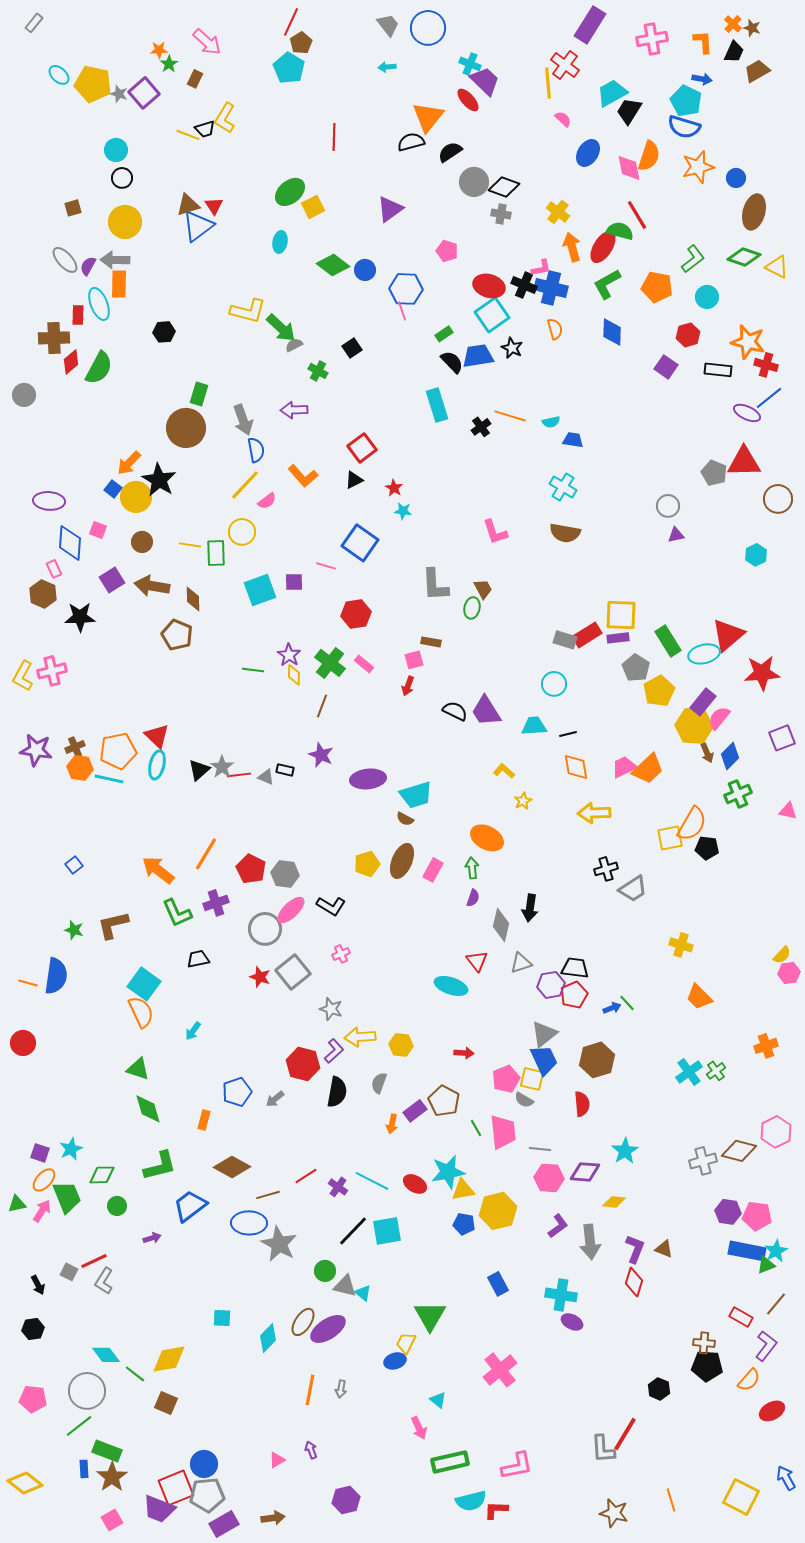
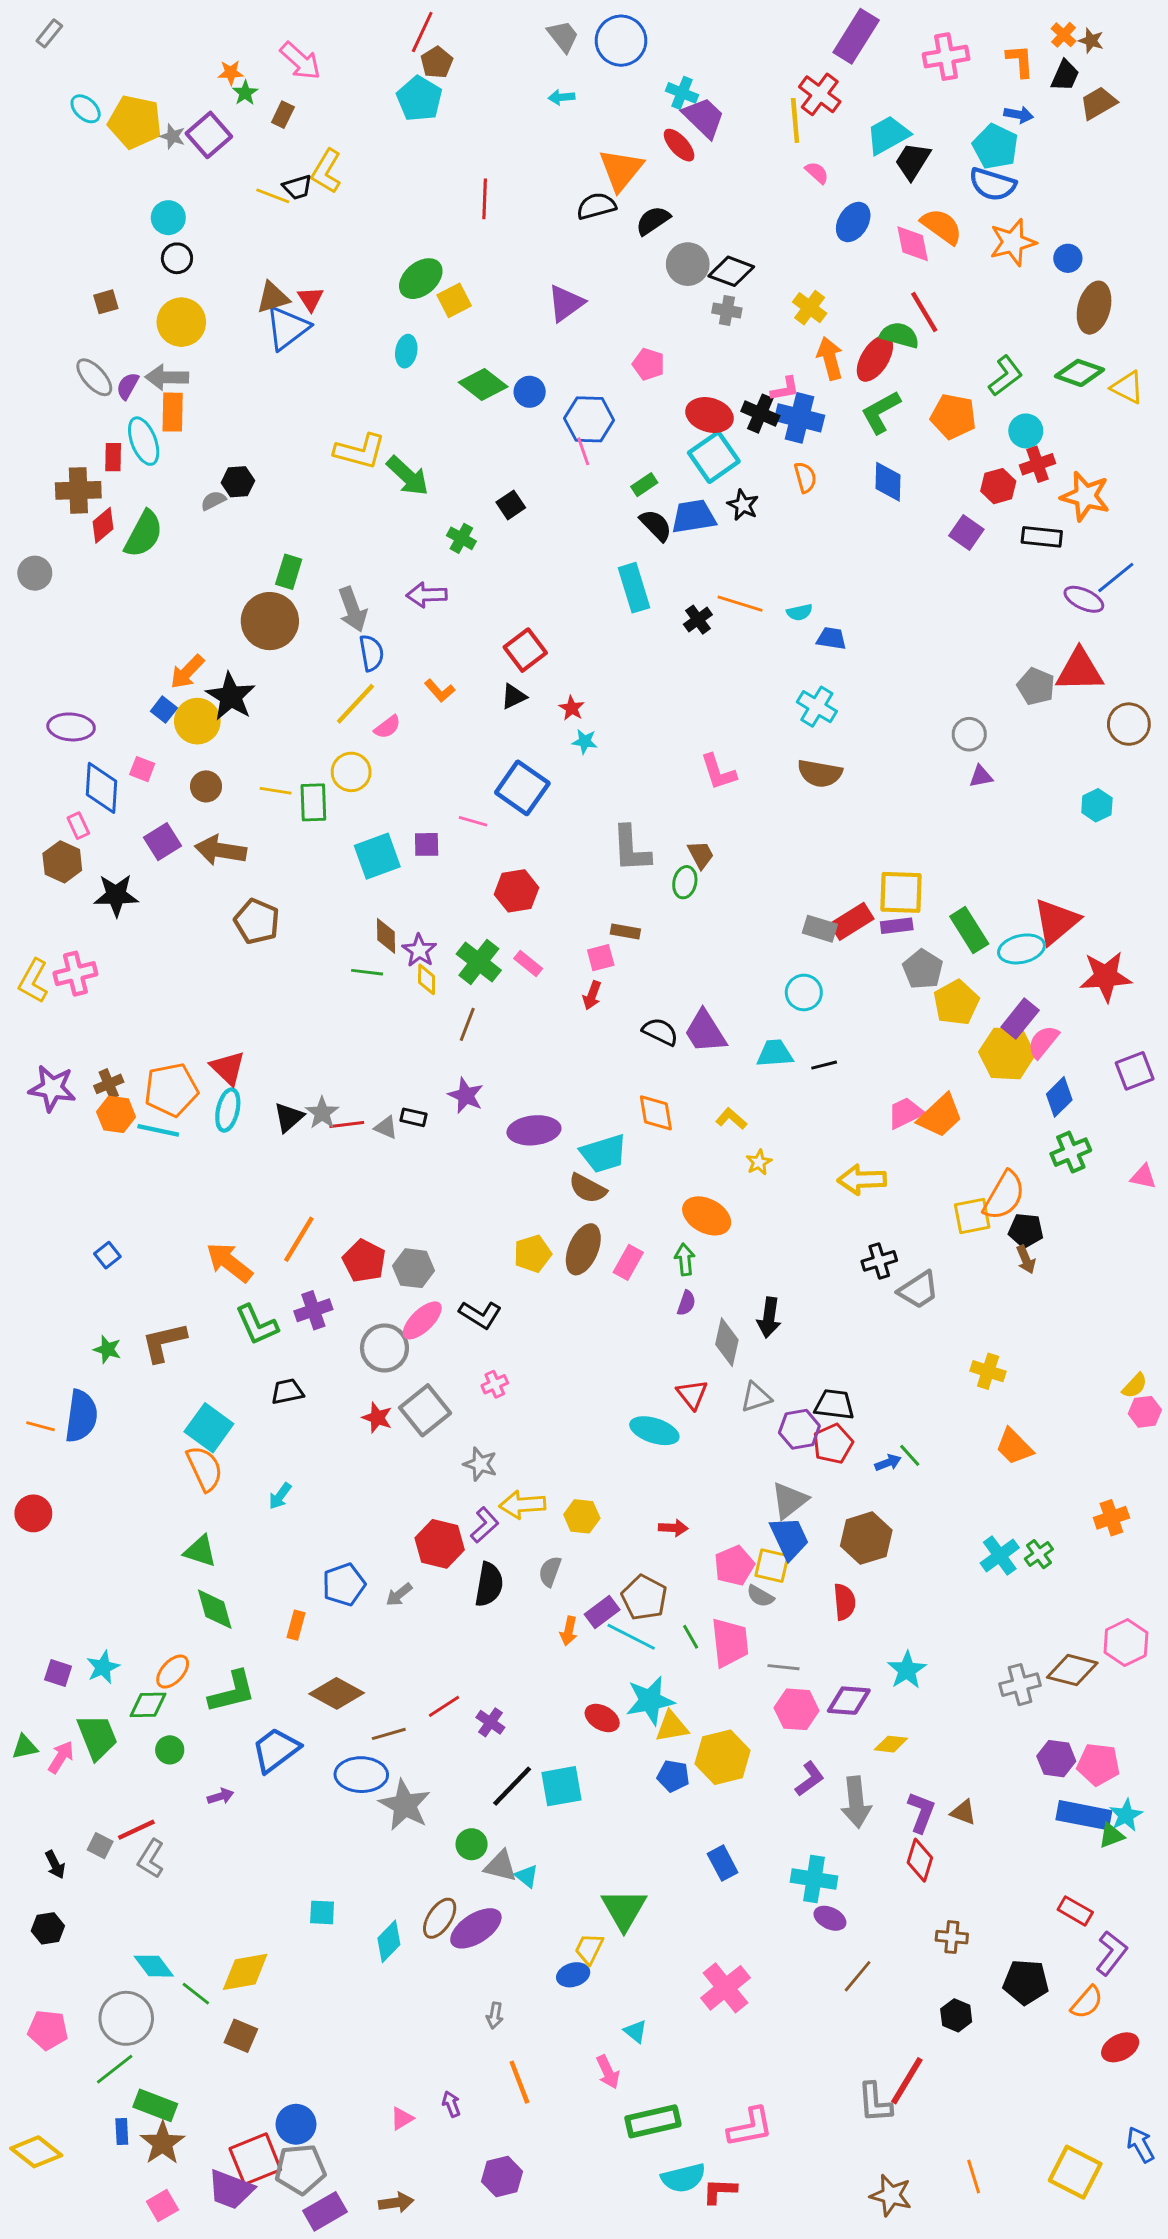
orange semicircle: (649, 156) -> (942, 226), turned -72
gray semicircle: (294, 345) -> (213, 501), moved
red cross: (766, 365) -> (1037, 464), moved, turned -35
orange L-shape: (303, 476) -> (440, 691), size x0.7
brown diamond: (193, 599) -> (386, 936), moved
brown arrow: (707, 753) -> (1026, 1259), moved
orange diamond: (576, 767) -> (656, 1113), moved
brown semicircle: (405, 819) -> (588, 1188), size x1.5
orange ellipse: (44, 1180) -> (173, 1672), moved
cyan line: (372, 1181) -> (631, 1637), moved
brown line: (776, 1304) -> (858, 1976), moved
brown cross: (704, 1343) -> (952, 1937), moved
orange line: (310, 1390) -> (519, 2082), moved, turned -32

